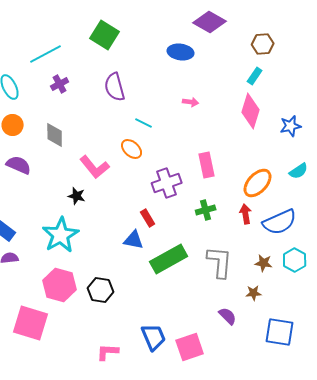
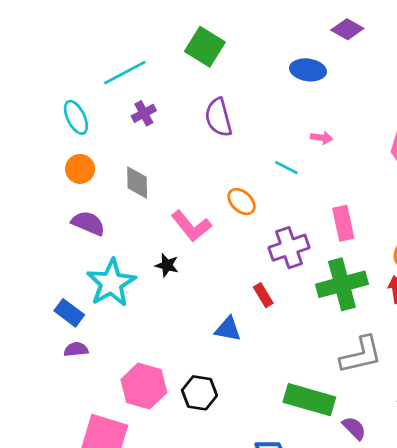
purple diamond: (210, 22) -> (347, 29), size x0.7
cyan line: (144, 123) -> (286, 168), moved
green cross: (206, 210) -> (342, 284), size x1.8
cyan star: (61, 235) -> (111, 283), moved
blue triangle: (134, 240) -> (228, 329), moved
green rectangle: (169, 259) -> (309, 400), moved, turned 45
gray L-shape: (220, 262) -> (361, 355), turned 72
purple semicircle: (228, 316) -> (354, 428), moved

